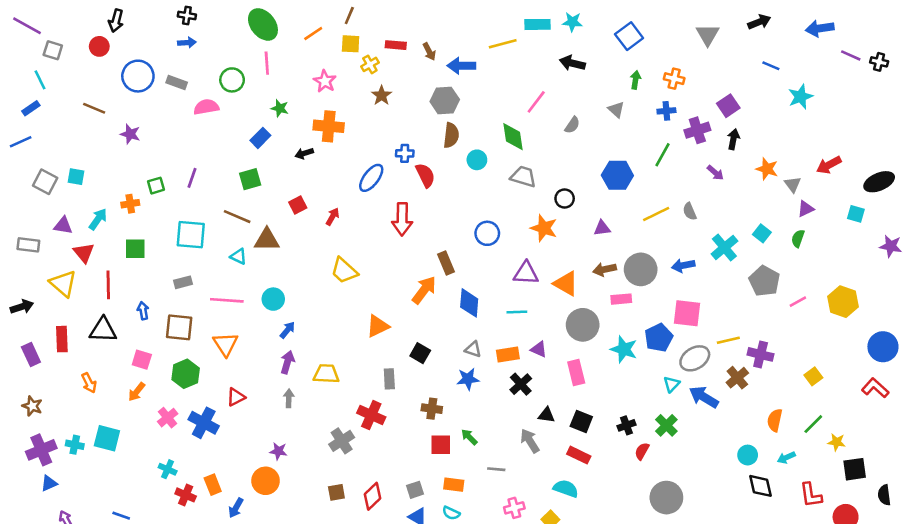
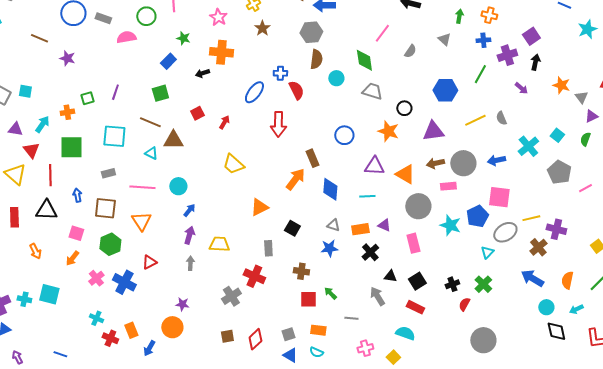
purple triangle: (602, 228) -> (433, 131), size x1.6
green square: (135, 249) -> (71, 147), size x1.4
blue arrow: (704, 397) -> (532, 278), moved
black square: (581, 422) -> (417, 281), turned 36

